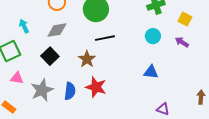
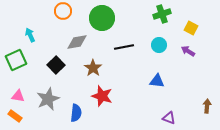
gray diamond: (57, 30) -> (77, 42), moved
black line: (105, 38) -> (124, 47), moved
pink triangle: (17, 78) -> (18, 96), moved
blue semicircle: (70, 91) -> (76, 113), moved

